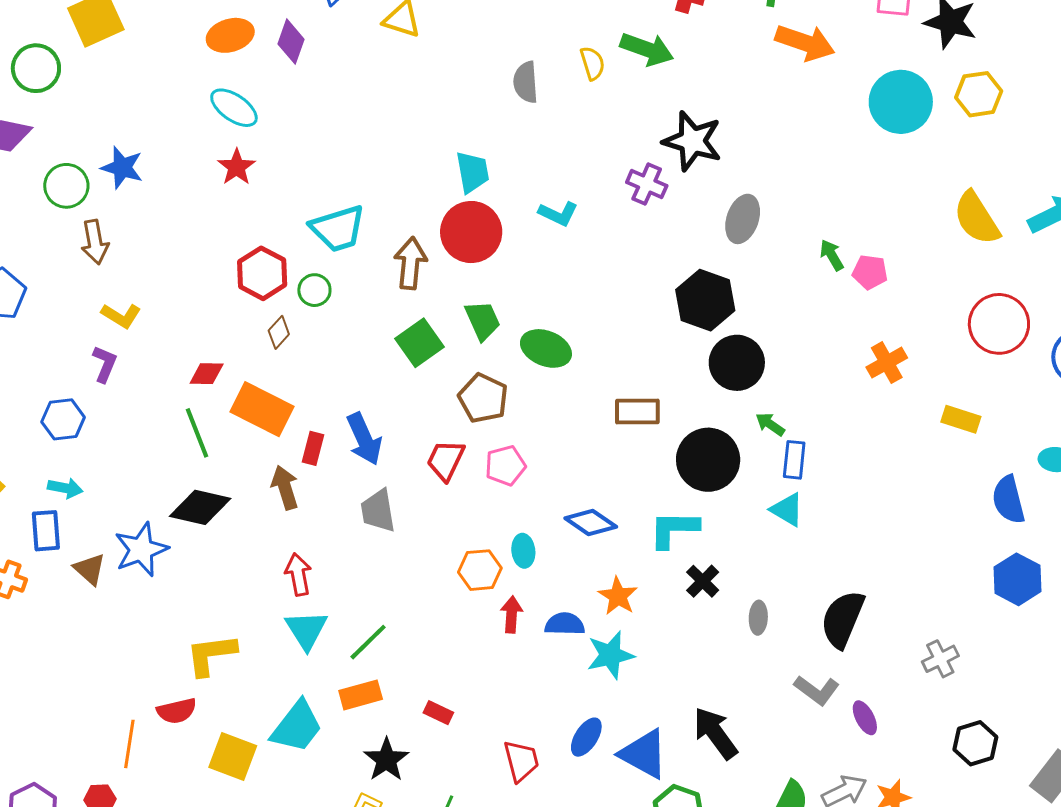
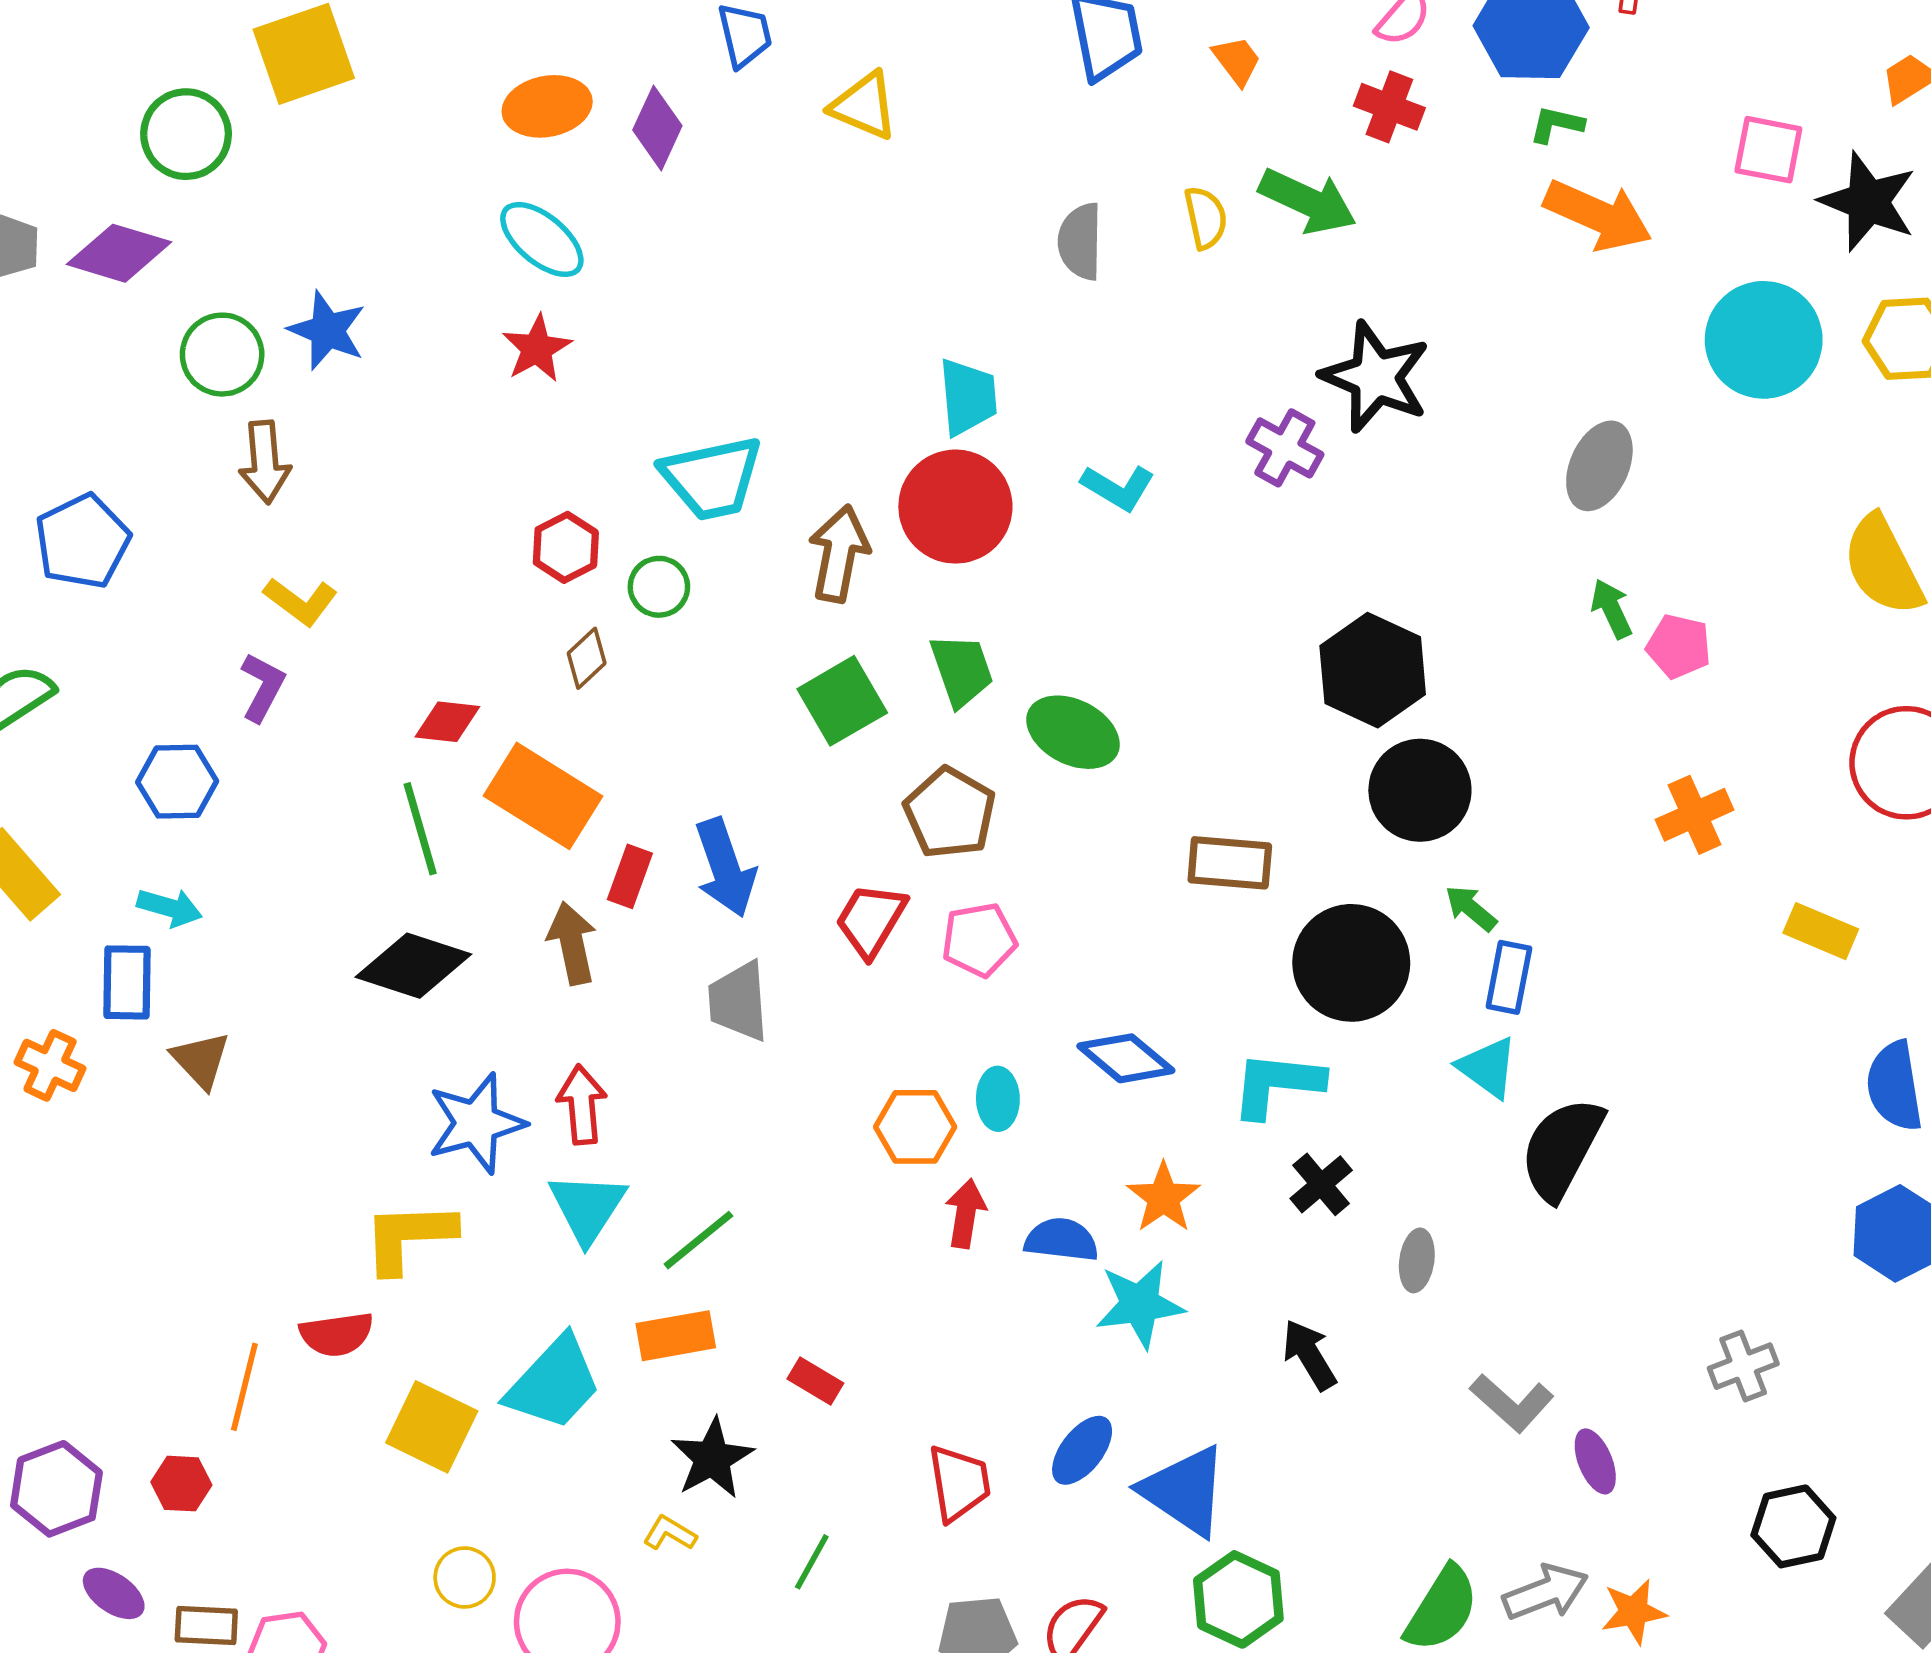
gray ellipse: (743, 219) -> (1599, 466), moved
red hexagon: (262, 273) -> (566, 547), size x0.7
blue star: (141, 550) -> (476, 1123), moved
black semicircle: (843, 619) -> (1562, 1149), moved
black arrow: (715, 733) -> (1309, 1355), moved, size x0.7

